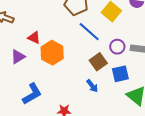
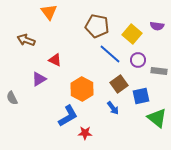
purple circle: (117, 47) -> (138, 60), moved
orange hexagon: (52, 53) -> (82, 89), moved
blue L-shape: (32, 94) -> (68, 116), moved

